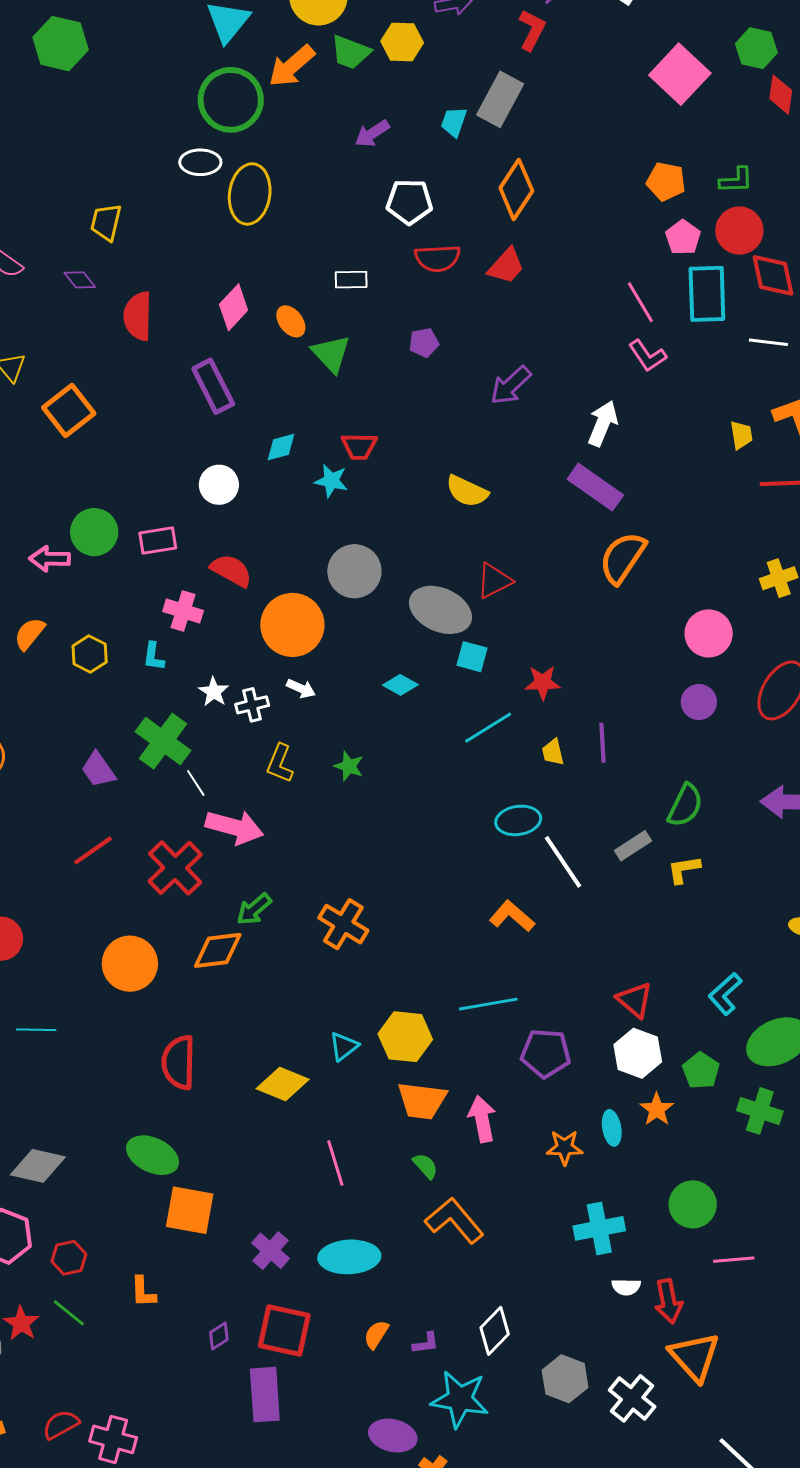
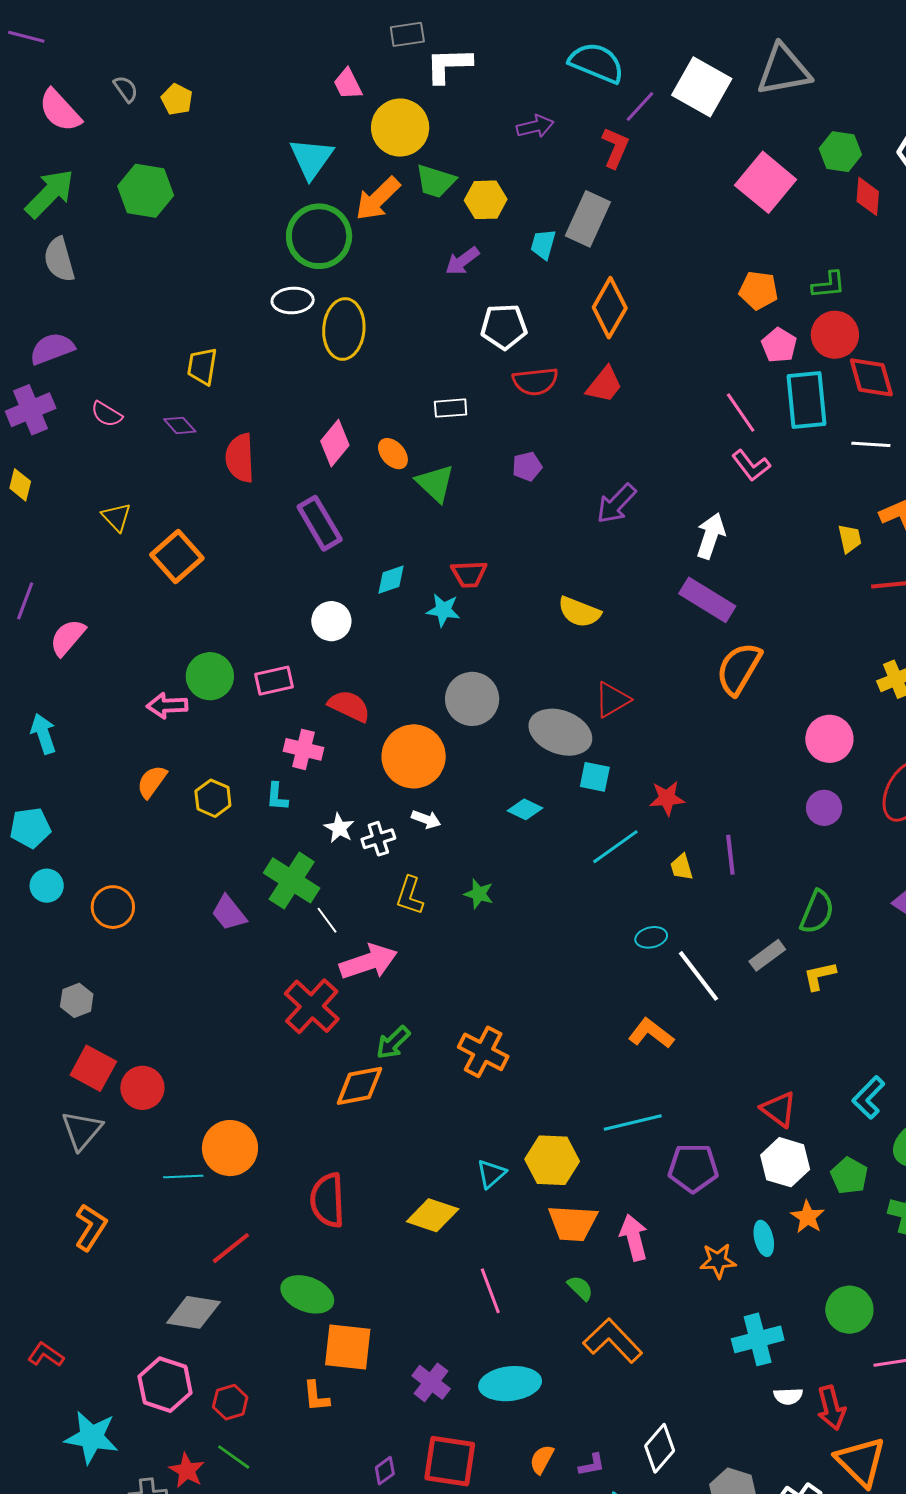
yellow hexagon: (402, 42) -> (486, 200), moved
cyan ellipse: (518, 820) -> (651, 937), size x0.7
pink arrow: (234, 827) -> (368, 962), turned -30
red line: (93, 850) -> (231, 1248), moved
orange circle: (130, 964) -> (230, 1148), moved
orange L-shape: (143, 1292) -> (316, 1396), moved

